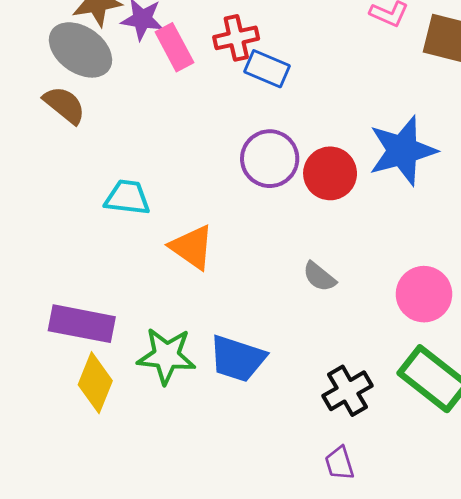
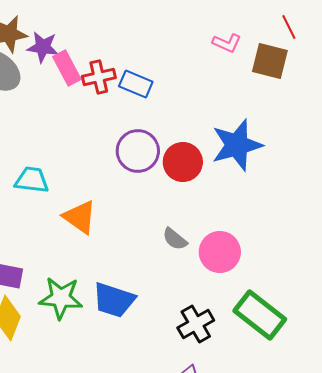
red cross: (236, 38) -> (99, 77), moved
pink circle: (424, 294) -> (220, 252), moved

